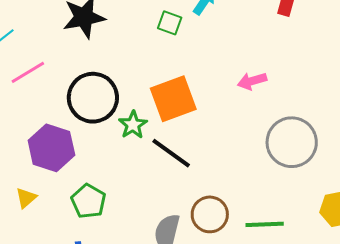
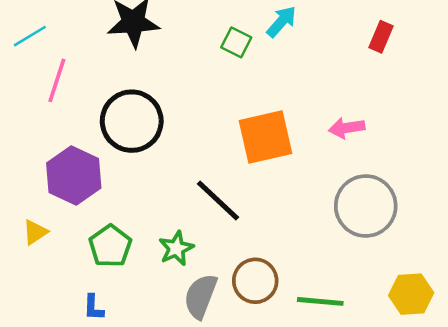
pink line: (28, 72) -> (57, 80), turned -48
pink arrow: (252, 81) -> (347, 128), moved
orange square: (173, 99) -> (265, 137), moved
green star: (133, 125) -> (176, 248), moved

